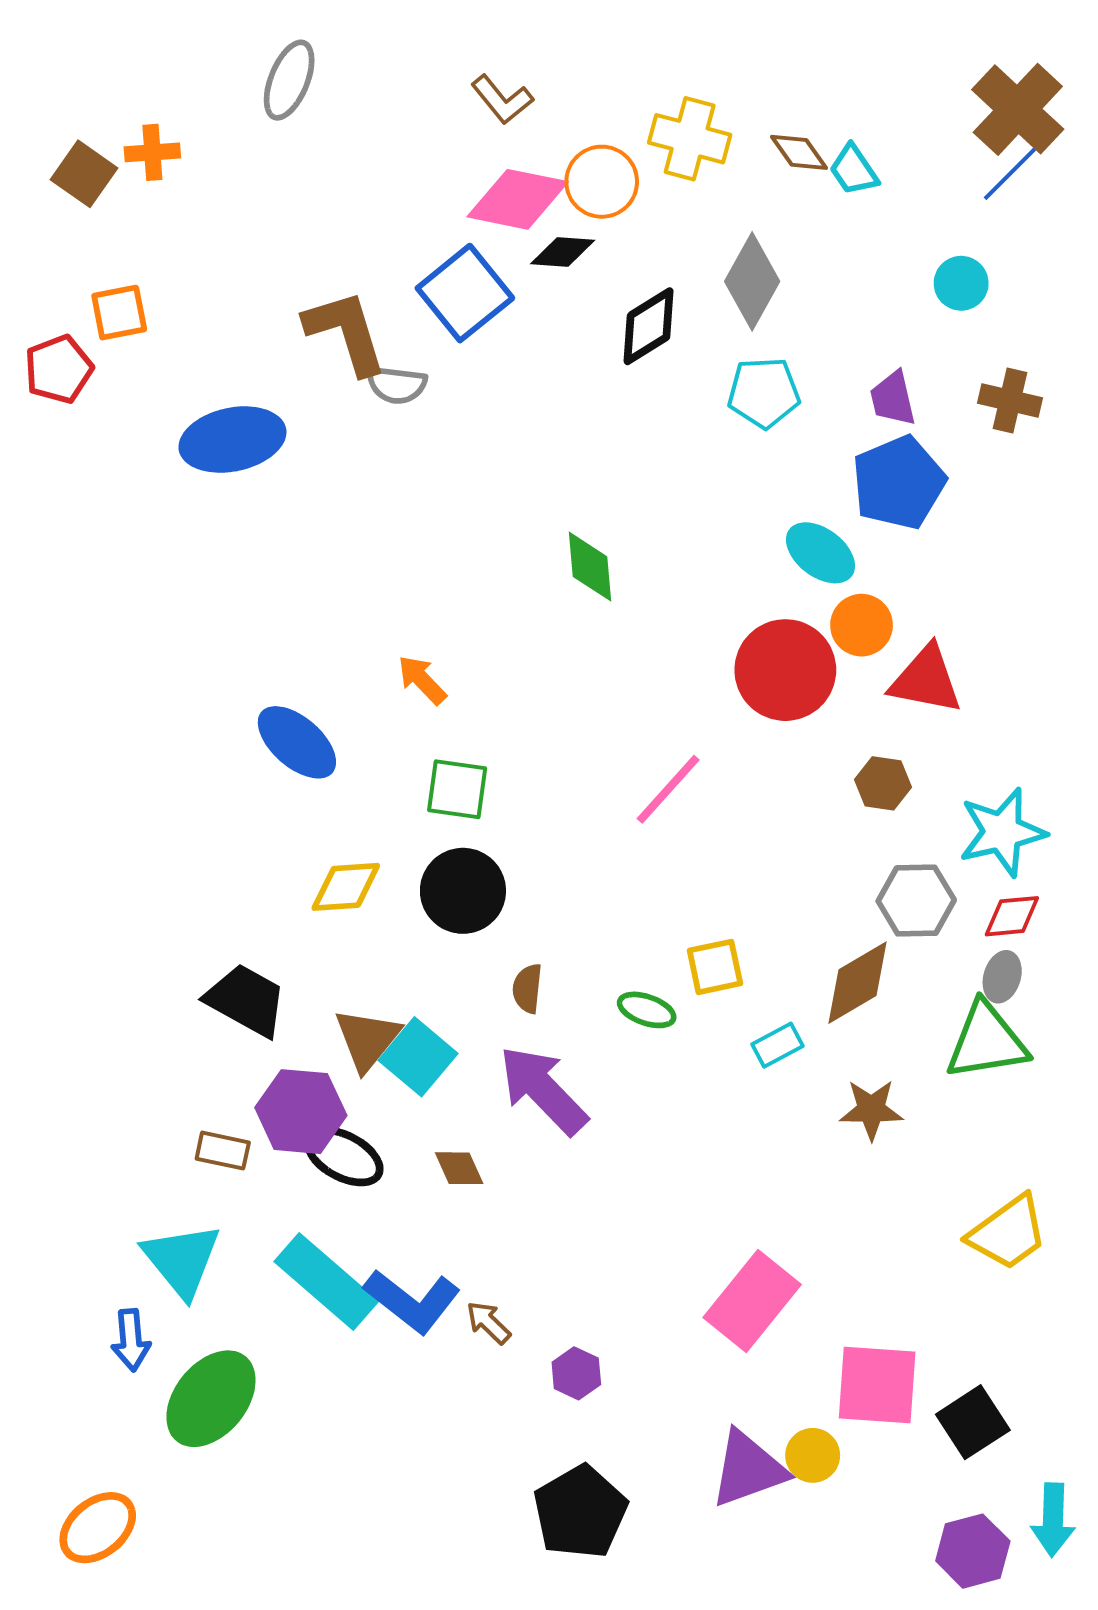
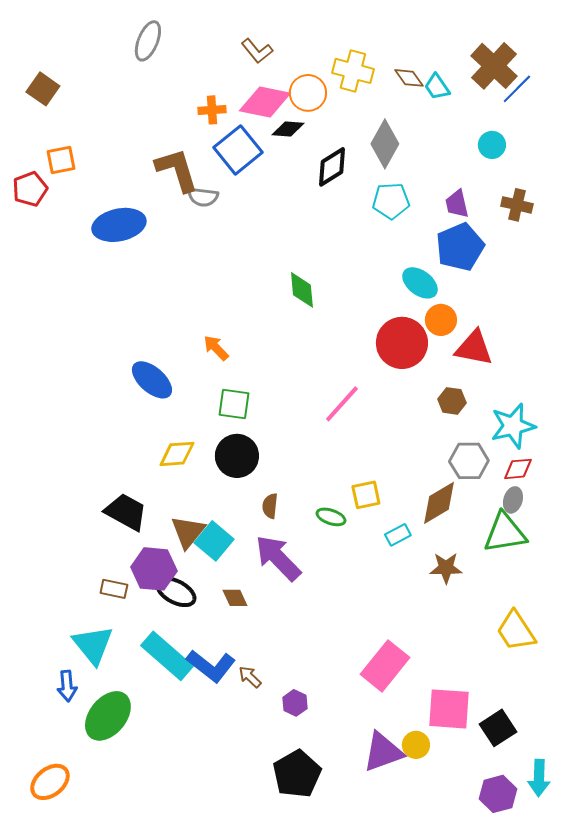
brown cross: (1018, 109) -> (494, 66), moved
orange cross: (152, 152) -> (212, 110), moved
yellow trapezoid: (1008, 1233) -> (516, 631), turned 93

